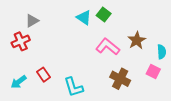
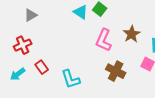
red cross: (21, 41) -> (23, 45), moved
pink L-shape: (108, 47) -> (104, 40), turned -105

